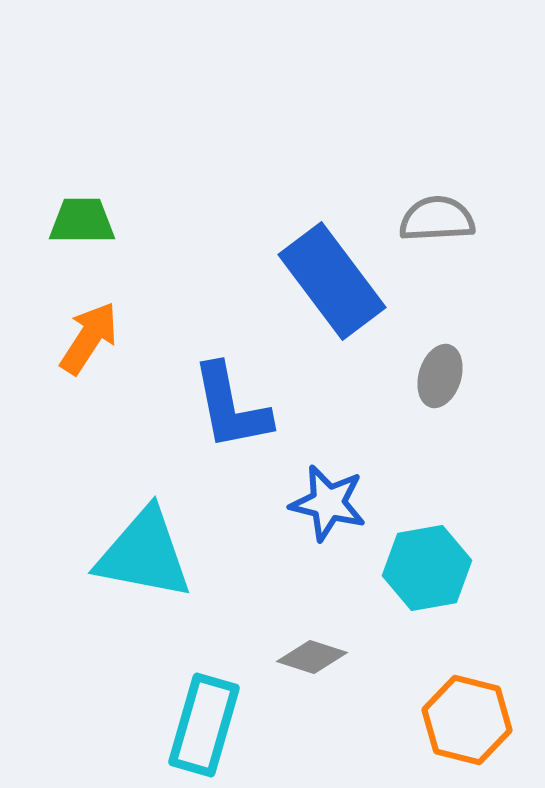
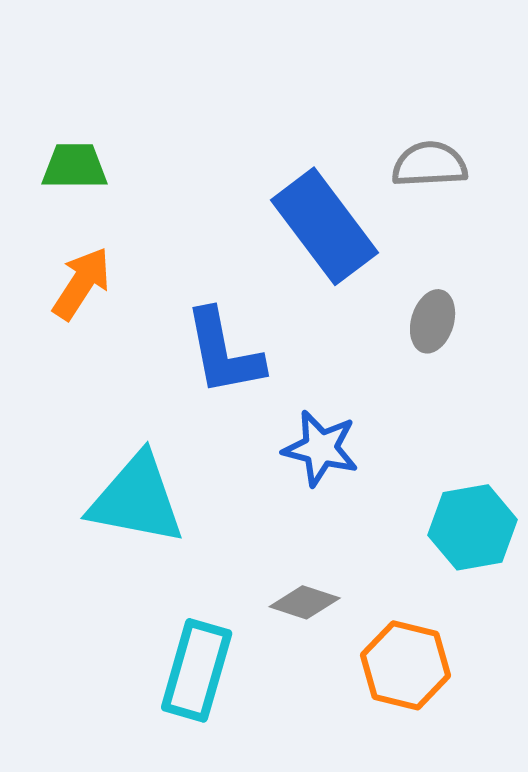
cyan hexagon: (427, 568) -> (473, 527), moved
orange hexagon: (467, 720) -> (406, 665), moved

